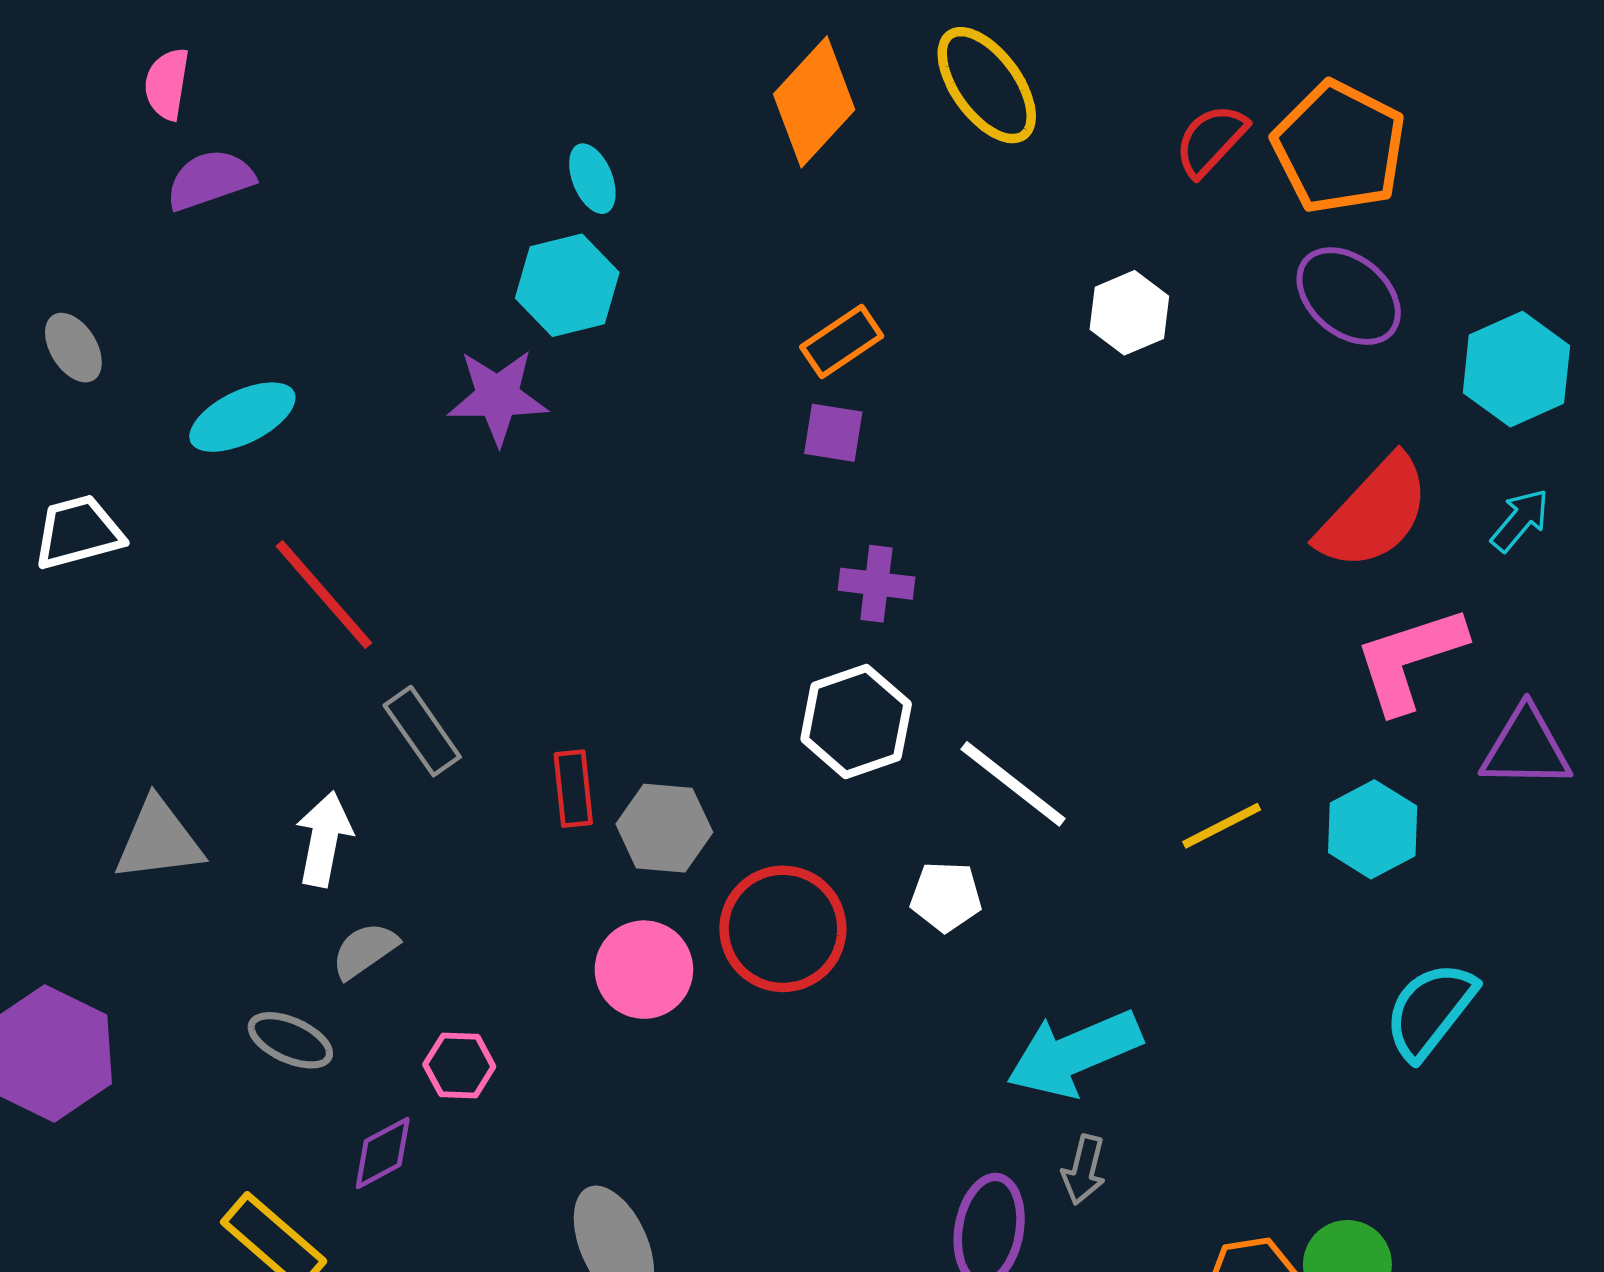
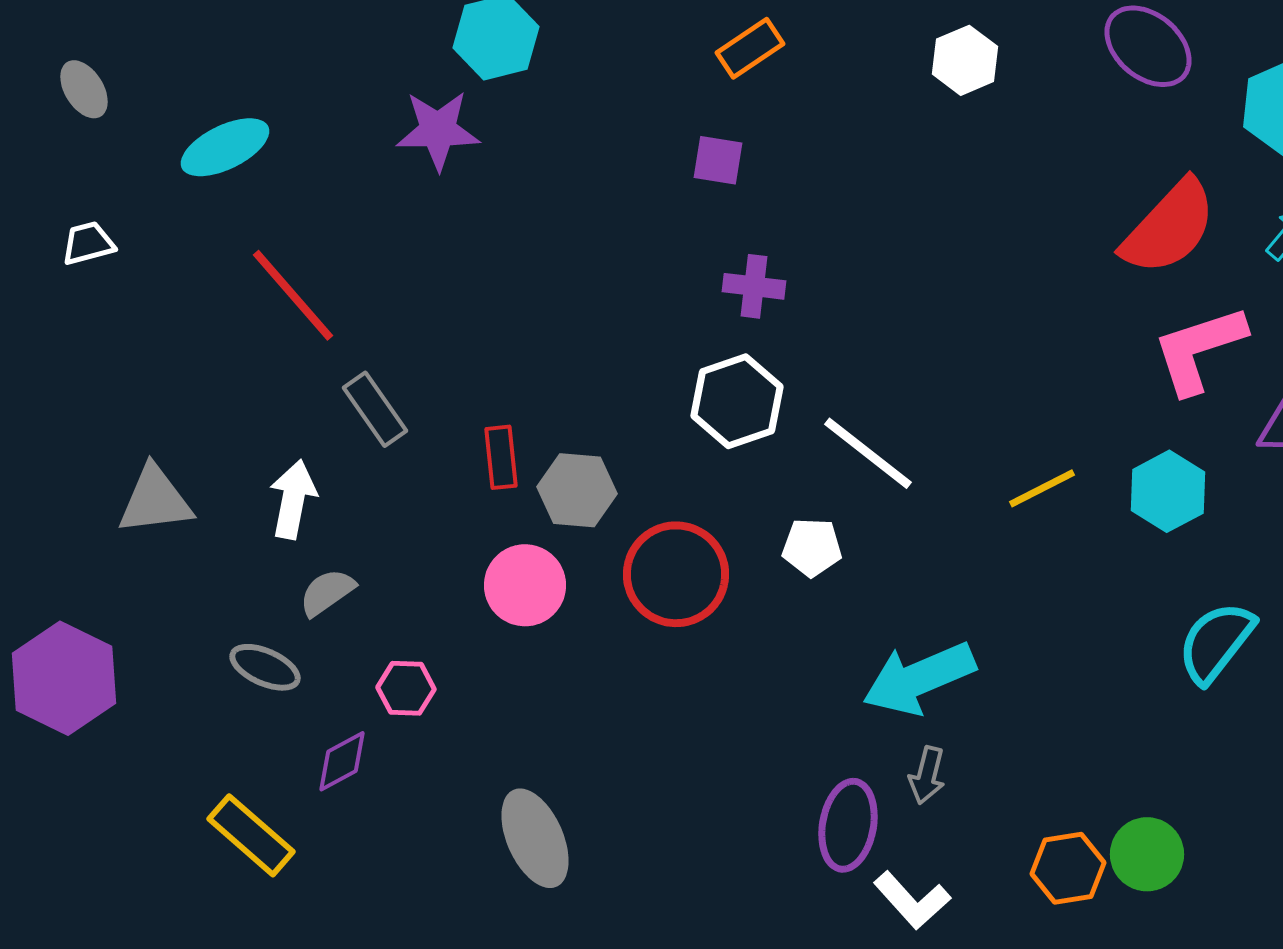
orange rectangle: (842, 342) -> (750, 48), moved
white trapezoid: (78, 532) -> (88, 243), size x0.7
pink circle: (644, 970) -> (525, 585), moved

